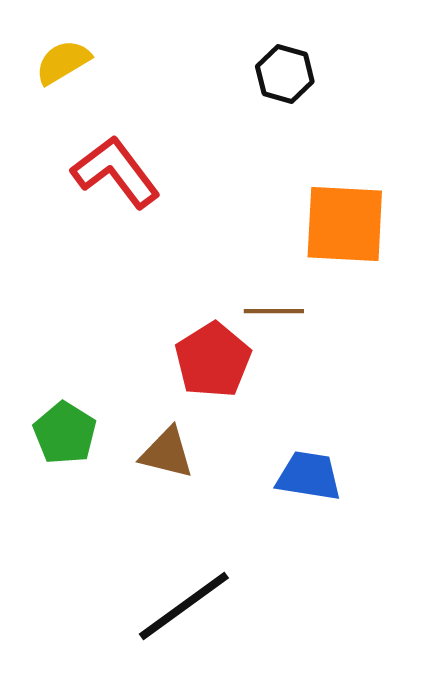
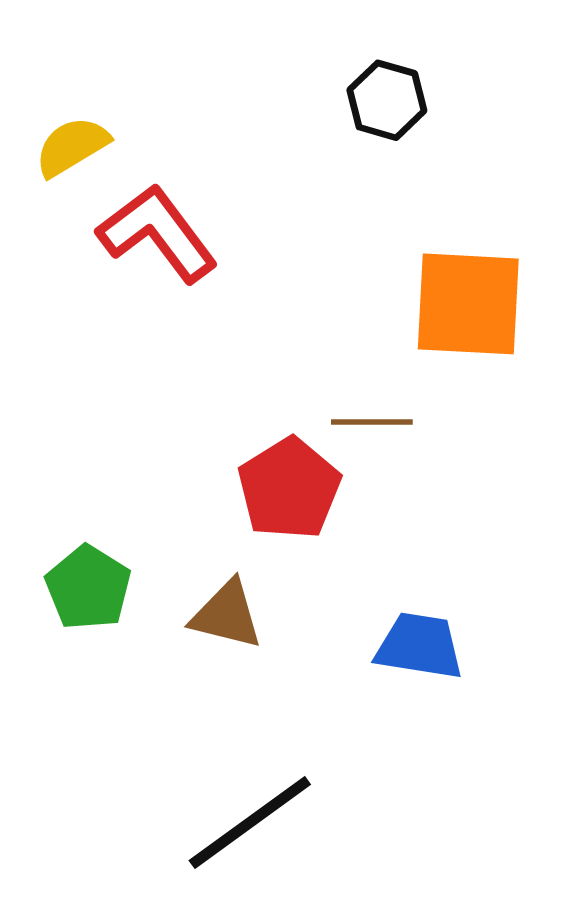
yellow semicircle: (63, 62) -> (72, 146), moved

